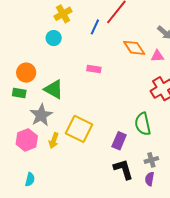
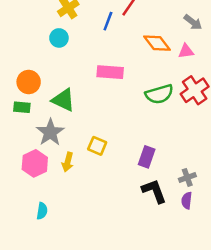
pink rectangle: (94, 69) -> (110, 72), size x1.5
green semicircle: (143, 124) -> (159, 94), moved, turned -90
yellow square: (79, 129) -> (97, 146), size x0.6

